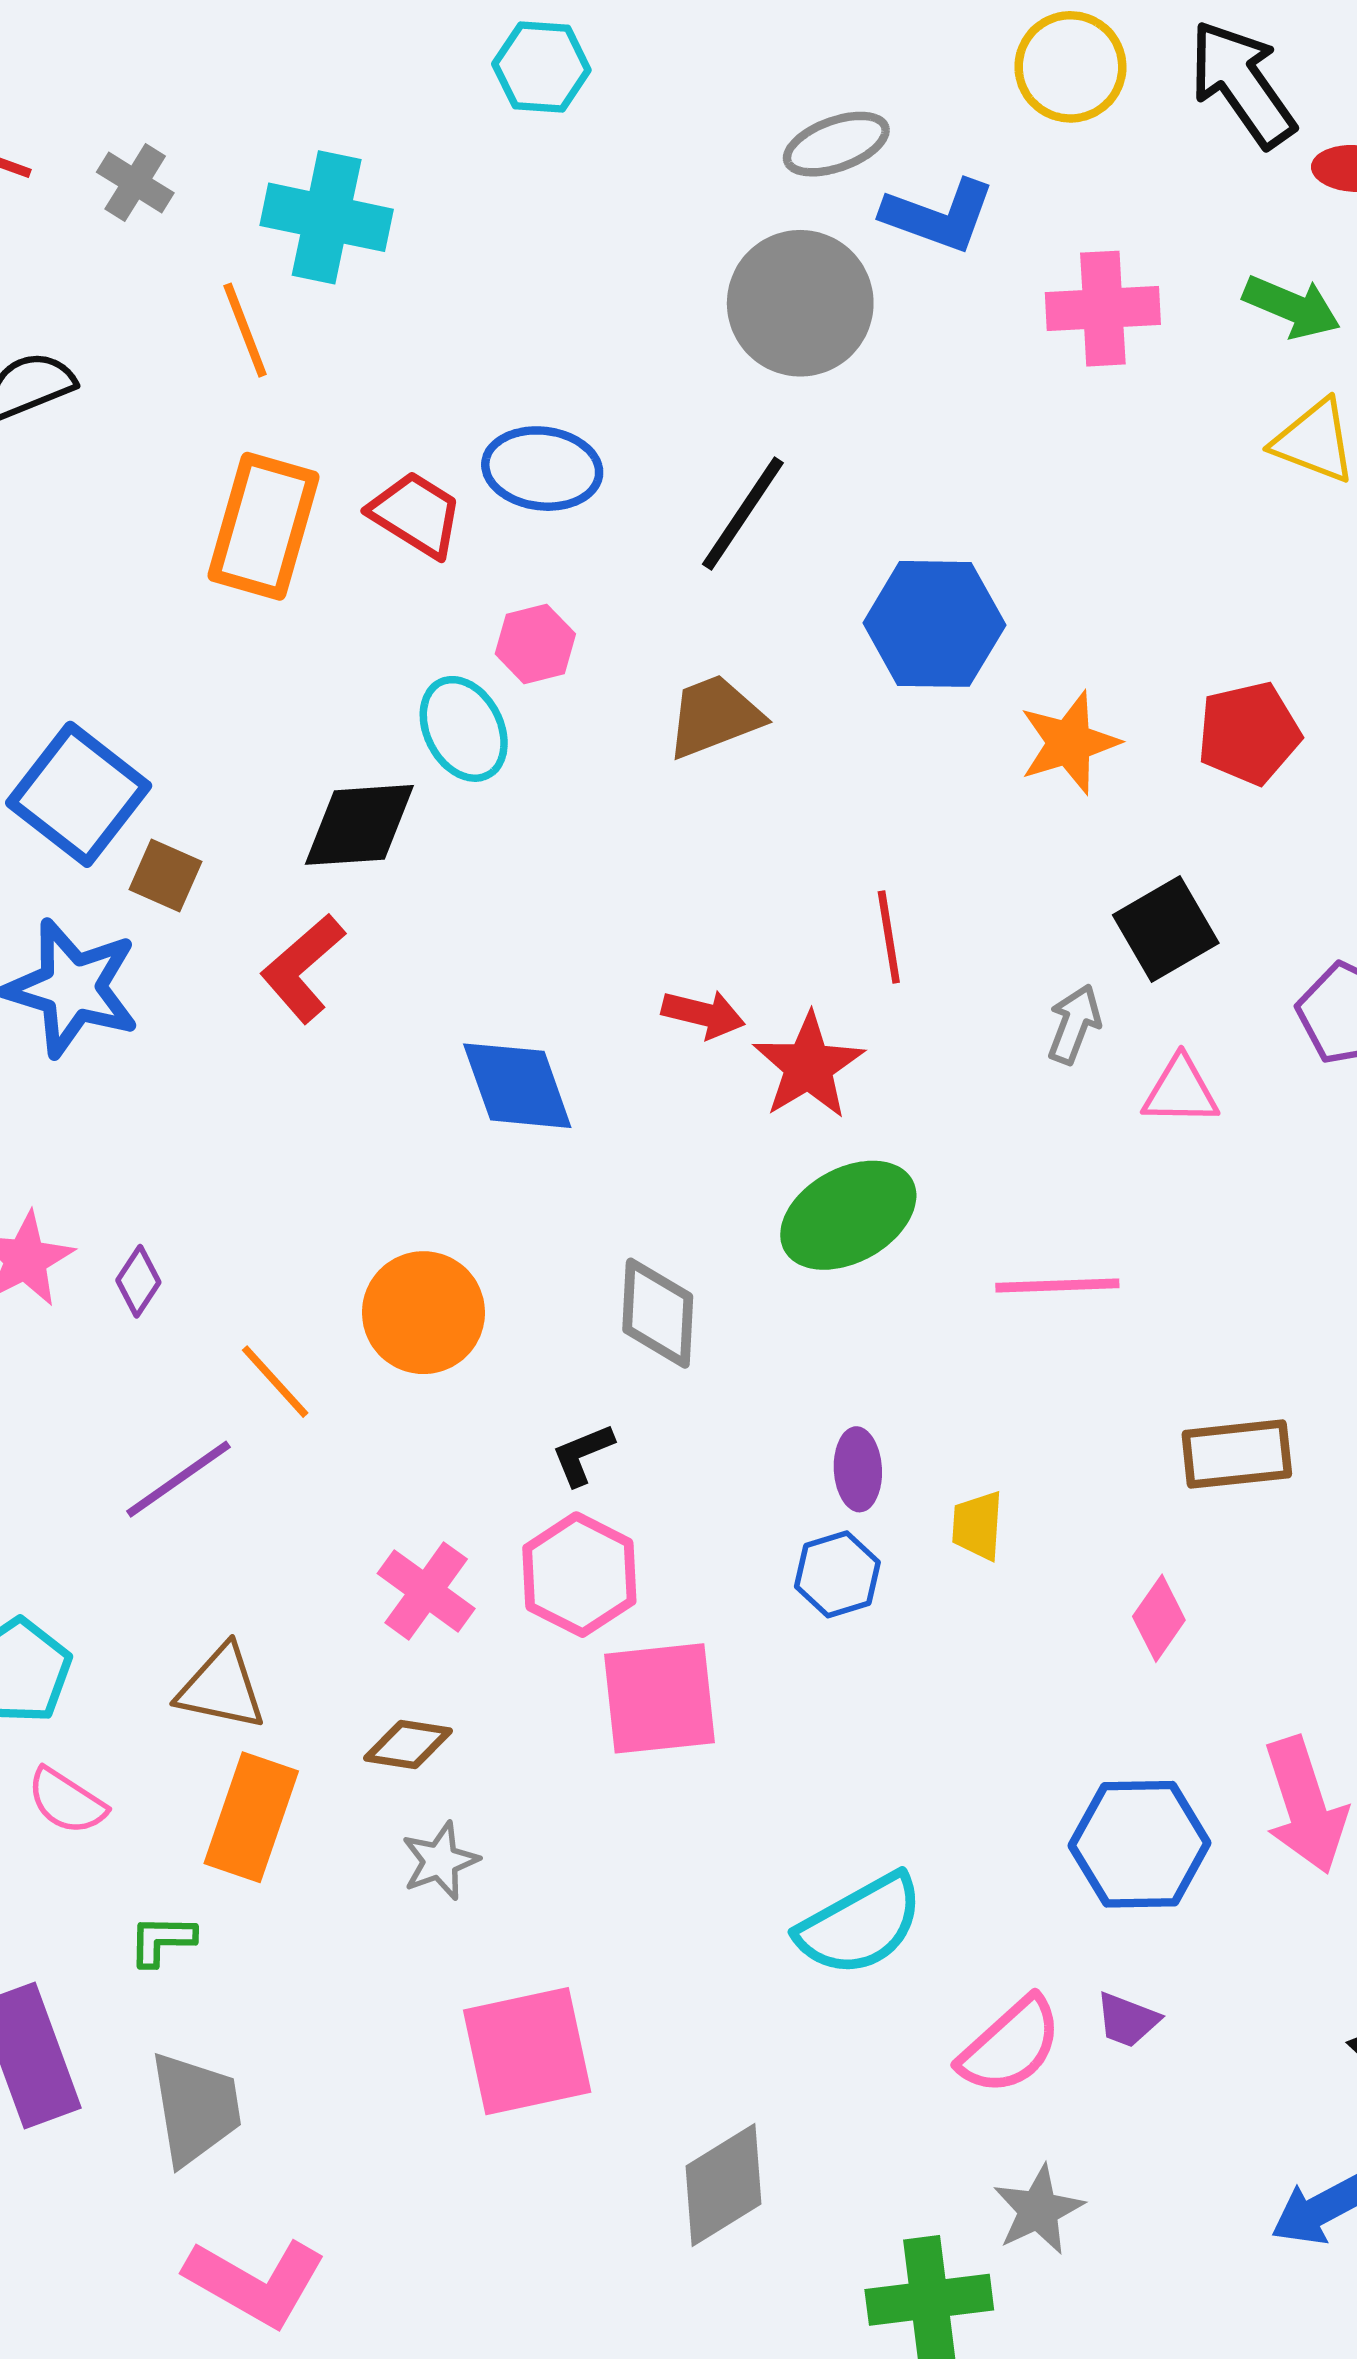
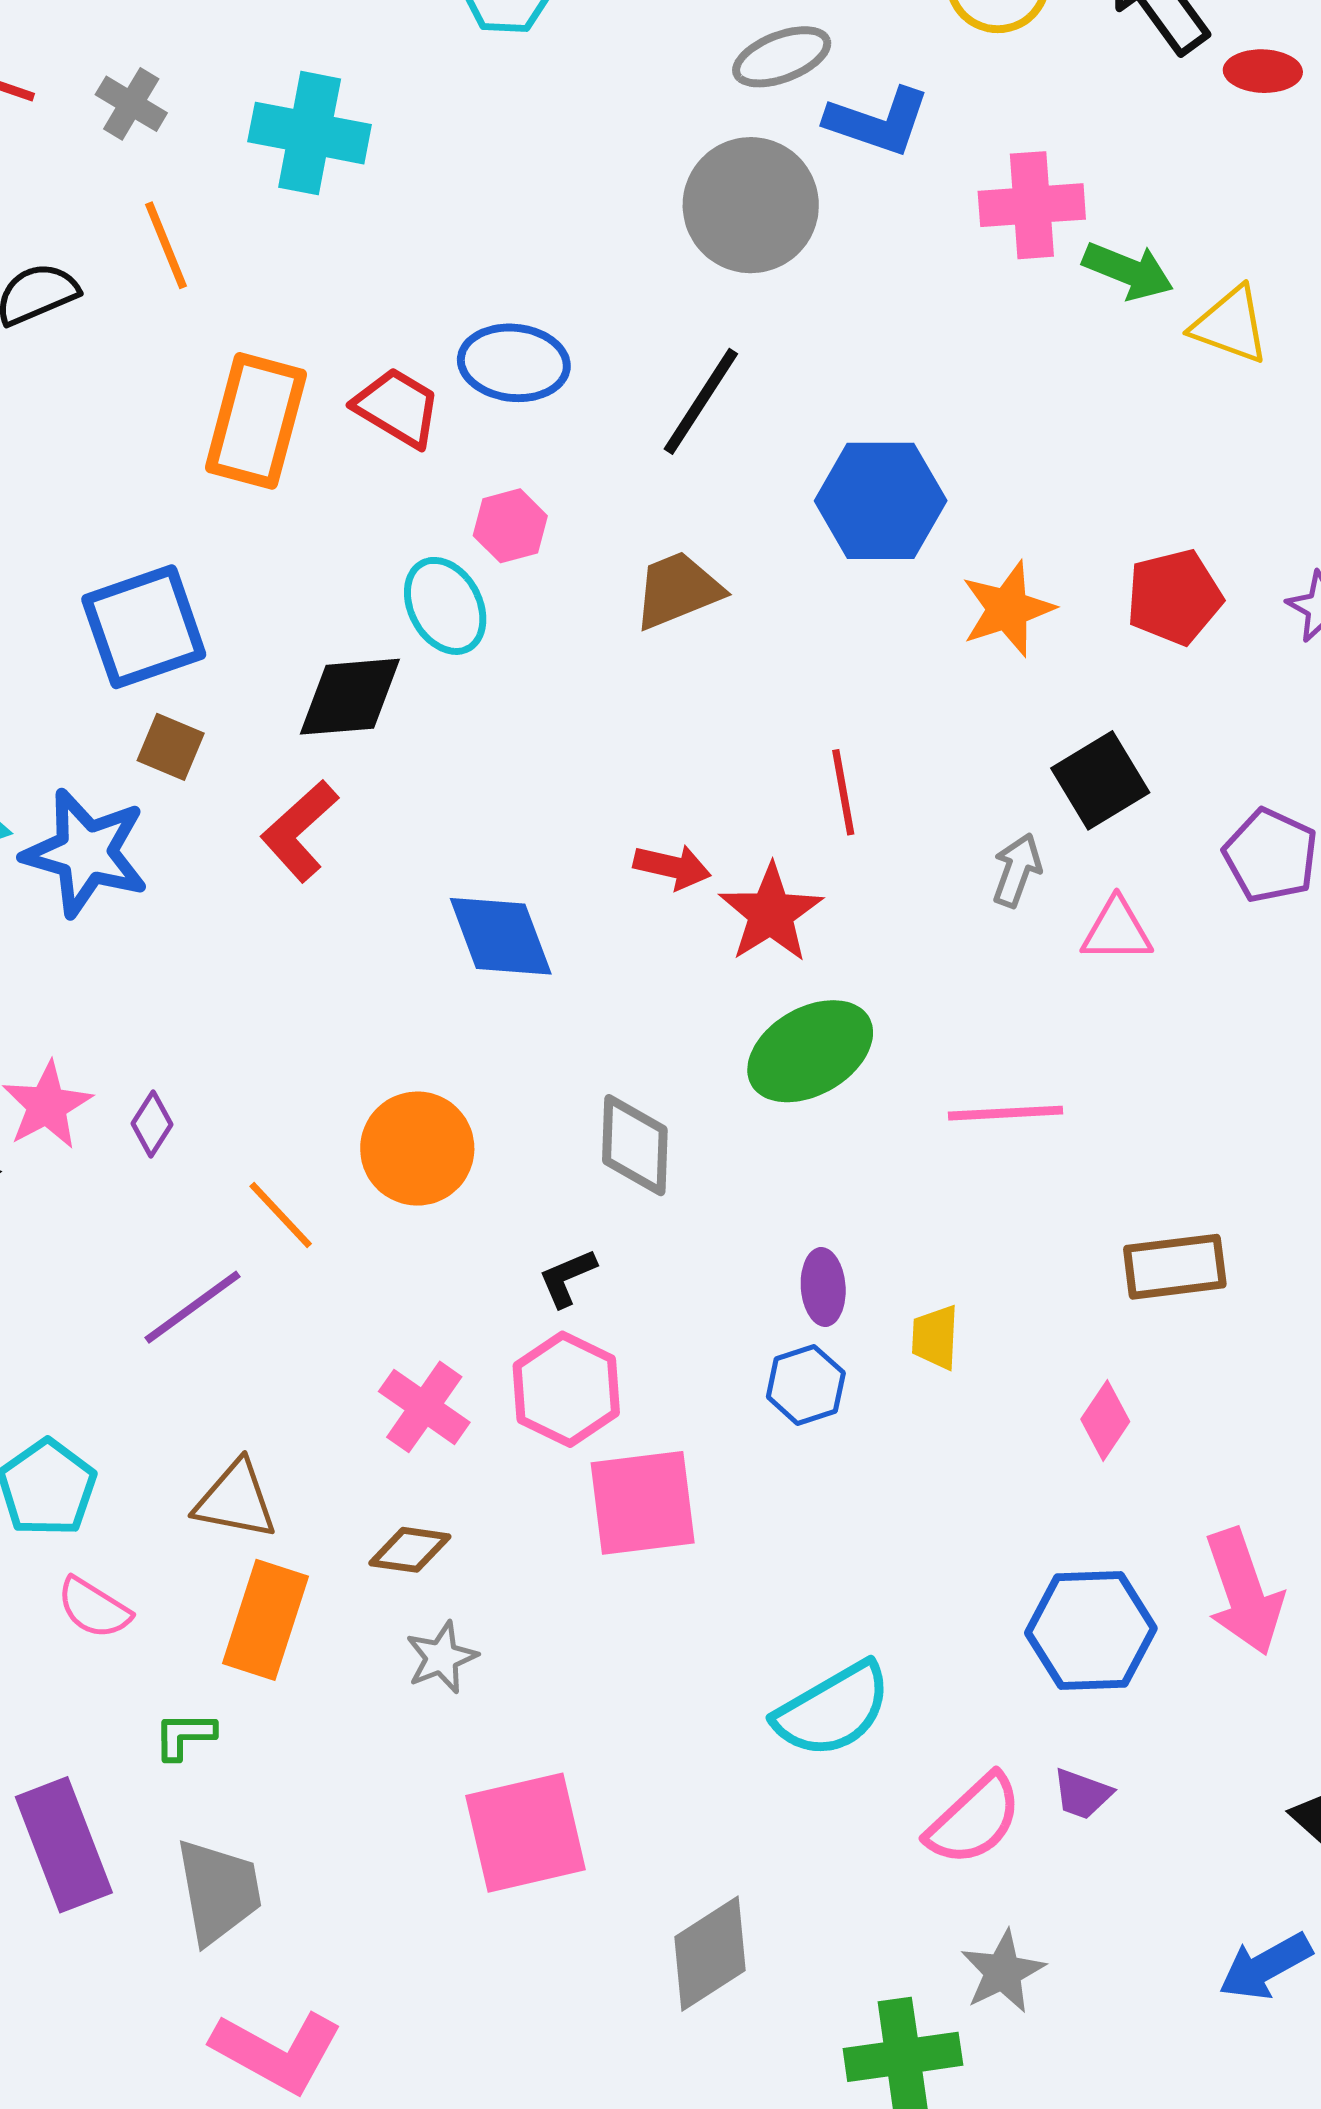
green arrow: (1292, 307) -> (1128, 271), moved
orange line: (245, 330) -> (166, 245), moved
blue square: (79, 794) -> (144, 627), moved, turned 34

